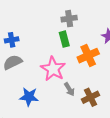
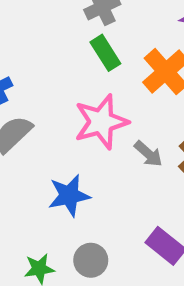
pink star: (53, 69) -> (101, 122), turned -30

